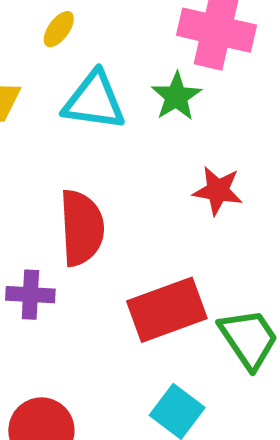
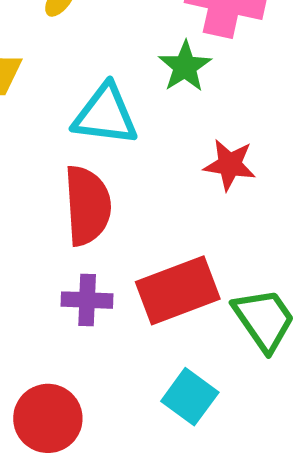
cyan triangle: (94, 101) -> (105, 115), moved
purple cross: (30, 295) -> (87, 300), moved

